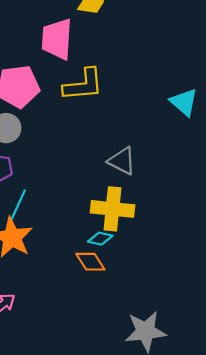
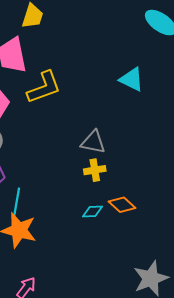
yellow cross: (112, 209) -> (95, 170), moved, size x0.6
orange diamond: (90, 262) -> (122, 205), moved

